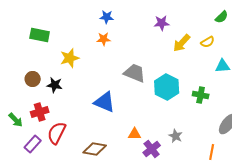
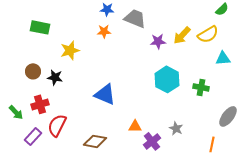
purple star: (162, 23) -> (158, 41), moved
yellow semicircle: (208, 42) -> (208, 34), size x1.5
gray trapezoid: (135, 73) -> (135, 18), moved

